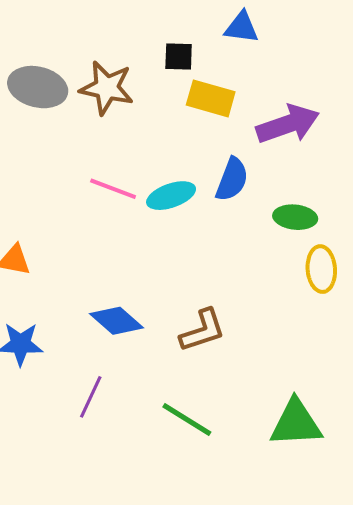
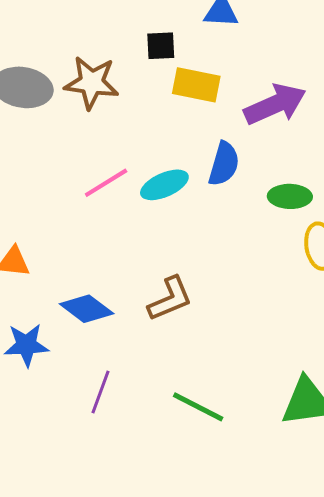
pink line: (113, 189) -> (106, 183), turned -48
blue diamond: (116, 321) -> (87, 309), moved
brown L-shape: (203, 330) -> (170, 299), moved

